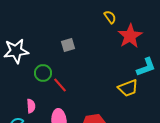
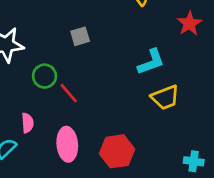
red star: (130, 36) -> (189, 24), moved, size x0.7
cyan L-shape: (146, 67) -> (151, 62), moved

